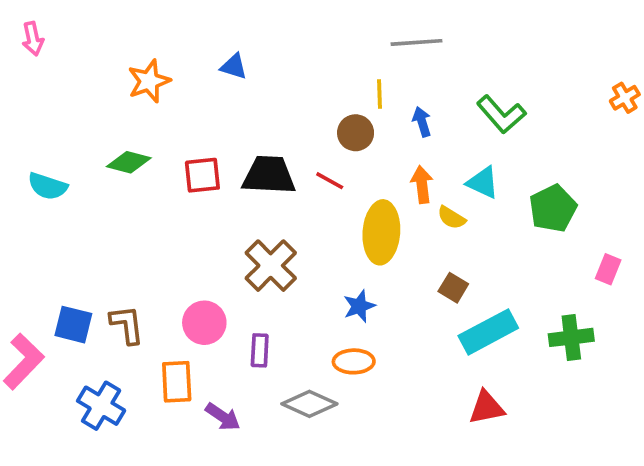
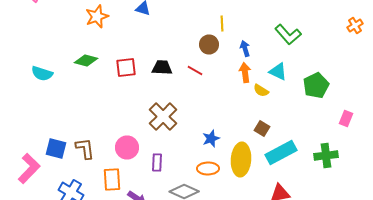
blue arrow: (422, 122) -> (245, 48), moved
black trapezoid: (269, 175) -> (162, 68), size x0.7
yellow ellipse: (381, 232) -> (241, 160), moved

